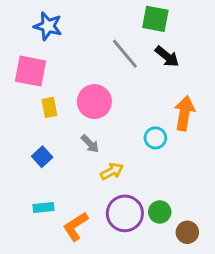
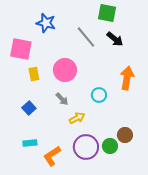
blue star: (48, 26) -> (46, 23), moved
cyan circle: (155, 138) -> (99, 95), moved
brown circle: (187, 232) -> (125, 135), moved

